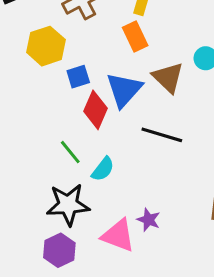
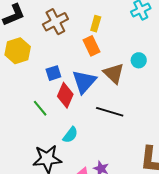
yellow hexagon: (46, 46) -> (18, 51), moved
green line: (70, 152) -> (40, 108), moved

